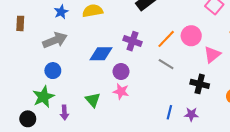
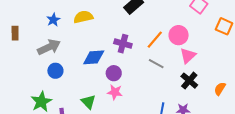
pink triangle: (212, 55) -> (188, 56), moved
blue circle: (53, 71) -> (55, 71), moved
black cross: (200, 84) -> (189, 81), turned 30

